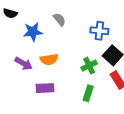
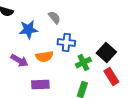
blue cross: (99, 31) -> (66, 42), moved

